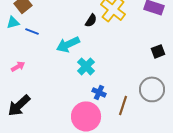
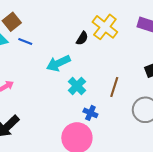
blue line: (32, 31) -> (25, 41), moved
brown line: (123, 105) -> (114, 87), moved

